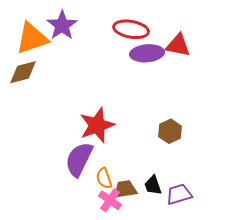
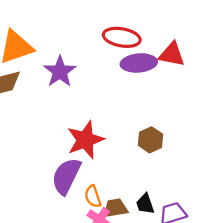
purple star: (62, 25) -> (60, 72), moved
brown hexagon: (170, 131) -> (151, 140), moved

